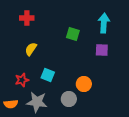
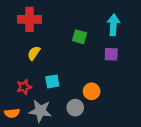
red cross: (27, 18) -> (29, 19), size x1.5
cyan square: (48, 75) -> (52, 81), turned -32

